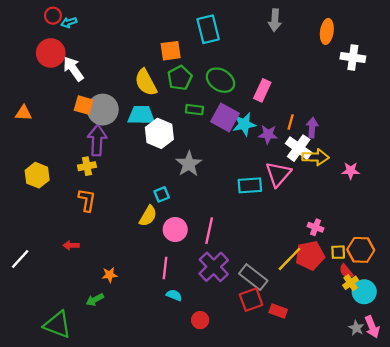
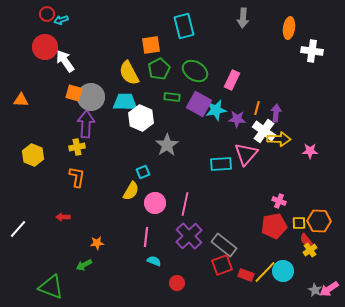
yellow line: (289, 259) -> (265, 272), moved
cyan circle: (364, 292) -> (283, 271), moved
pink arrow: (372, 327) -> (329, 289), turned 78

